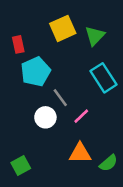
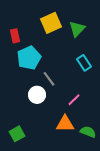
cyan rectangle: (104, 78) -> (84, 63), size x0.7
pink line: (81, 116) -> (74, 100), moved
green semicircle: (108, 163) -> (88, 132), turned -119

